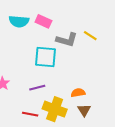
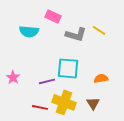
cyan semicircle: (19, 21) -> (29, 31), moved
cyan square: (45, 57) -> (68, 68), moved
orange semicircle: (78, 93) -> (101, 78), moved

